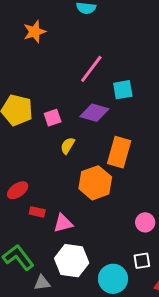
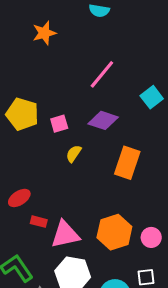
cyan square: (123, 90) -> (152, 97), moved, turned -30
orange hexagon: (95, 183) -> (114, 232), moved
pink triangle: (63, 223) -> (65, 234), size x1.4

